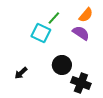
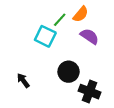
orange semicircle: (86, 15) -> (81, 14), moved
black arrow: (21, 73) -> (23, 81), turned 96

